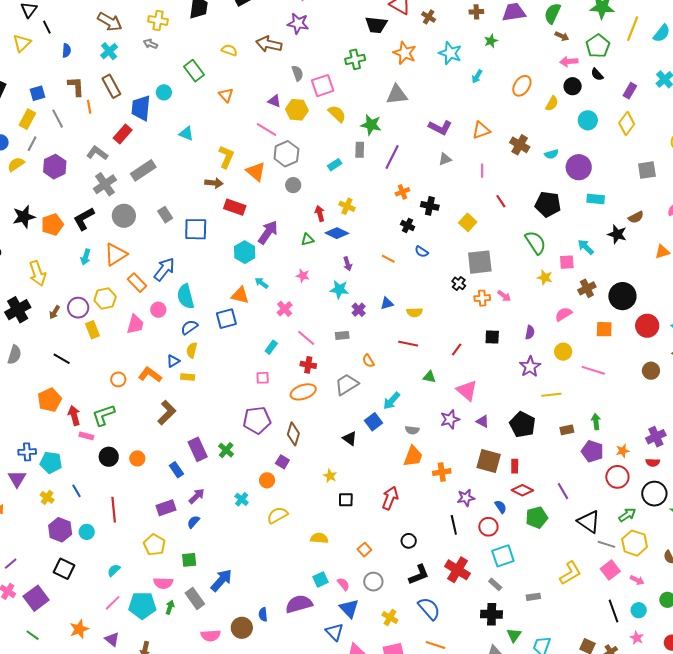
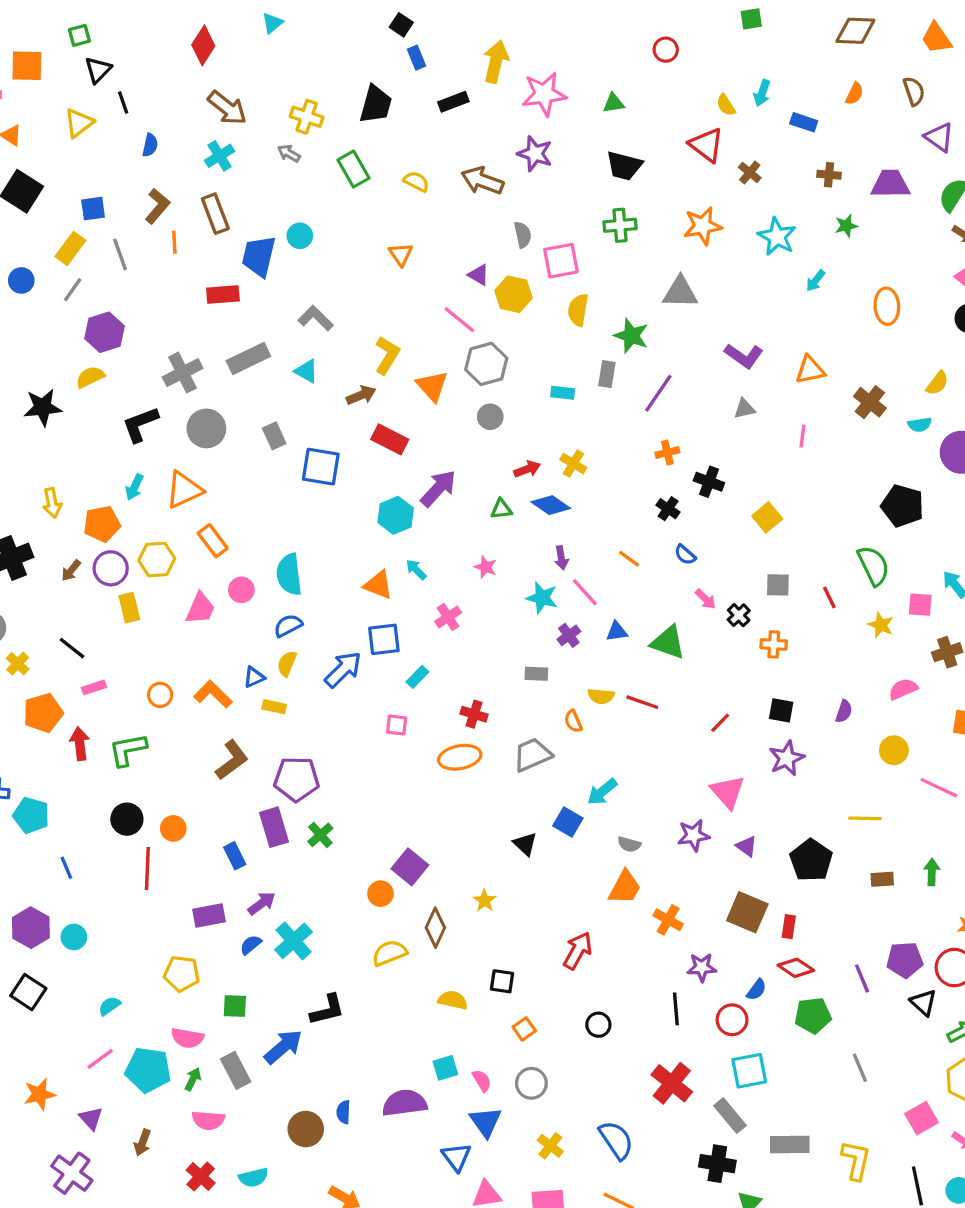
black trapezoid: (376, 25) -> (624, 166), moved
orange star: (405, 53) -> (703, 226), turned 30
green rectangle: (194, 71) -> (353, 169), moved
brown L-shape: (76, 86) -> (157, 206), turned 35
orange ellipse: (522, 86) -> (887, 306), turned -45
yellow semicircle: (552, 103) -> (937, 383), moved
yellow semicircle: (337, 114) -> (578, 310), turned -132
red rectangle: (123, 134) -> (223, 294), turned 36
cyan triangle: (186, 134) -> (306, 371), moved
gray L-shape: (97, 153) -> (316, 318), moved
yellow semicircle: (16, 164) -> (90, 377), moved
cyan rectangle: (335, 165) -> (563, 393), turned 32
brown arrow: (214, 183) -> (361, 395), turned -36
red line: (501, 201) -> (829, 598), moved
red arrow: (320, 213) -> (527, 469), turned 77
orange pentagon: (52, 225) -> (102, 524), moved
gray square: (480, 262) -> (778, 585), size x0.6
blue arrow: (164, 269) -> (343, 670), moved
yellow arrow: (38, 273) -> (52, 503), size x0.7
pink arrow: (504, 296) -> (705, 599), moved
yellow semicircle: (415, 312) -> (601, 696), moved
blue square: (226, 319) -> (384, 639), moved
pink line: (306, 338) -> (585, 592), moved
purple star: (530, 367) -> (787, 758), moved
green triangle: (429, 377) -> (668, 642), moved, size x1.6
purple pentagon: (257, 420) -> (297, 779), moved
blue square: (373, 422) -> (568, 822), turned -30
brown diamond: (293, 434) -> (435, 928), moved
pink rectangle: (86, 436) -> (94, 687), moved, turned -40
purple pentagon: (592, 451) -> (905, 960), moved, turned -30
purple square: (282, 462) -> (410, 867), size x1.5
orange cross: (442, 472) -> (668, 920), turned 30
yellow cross: (47, 497) -> (18, 664), moved
cyan cross: (242, 499) -> (294, 941), moved, size x1.6
black square: (346, 500) -> (502, 981), moved
blue semicircle: (501, 507) -> (756, 990), turned 64
red line: (114, 510) -> (147, 868), moved
black triangle: (589, 522) -> (923, 1003), moved, size x0.7
gray line: (606, 544) -> (860, 1068), moved, turned 42
yellow pentagon: (154, 545) -> (182, 974), turned -30
yellow L-shape: (570, 573) -> (856, 1160), moved, turned -55
black L-shape: (419, 575) -> (327, 1010), moved
gray rectangle: (495, 584) -> (730, 1116), size x1.5
gray rectangle: (533, 597) -> (790, 1145), size x1.6
pink semicircle: (211, 636) -> (208, 1120), moved

